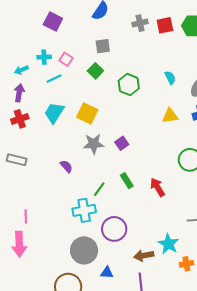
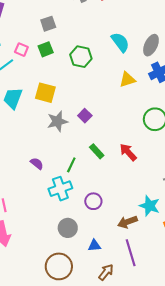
pink square: (66, 59) -> (21, 50), moved
green square: (95, 71) -> (46, 49), turned 35
cyan semicircle: (170, 78) -> (120, 42), size x1.5
purple semicircle: (66, 166) -> (37, 163), moved
purple circle: (114, 229) -> (93, 201), size x0.7
gray circle: (84, 250) -> (68, 228), size x0.7

